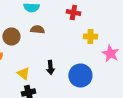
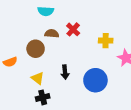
red cross: (73, 13) -> (73, 29), moved, turned 32
brown circle: (11, 37) -> (36, 49), moved

